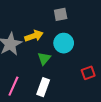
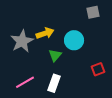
gray square: (61, 14) -> (93, 12), moved
pink line: (13, 86) -> (25, 82), turned 36

